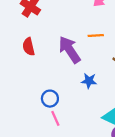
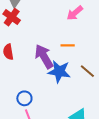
blue star: (89, 81) -> (59, 72), moved, size x1.6

